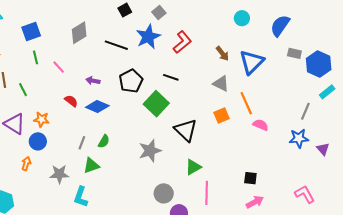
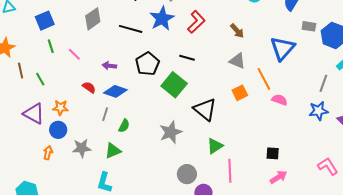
blue triangle: (252, 62) -> (283, 48), moved
gray line: (82, 143) -> (105, 114), moved
gray star: (59, 174) -> (82, 148), moved

